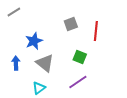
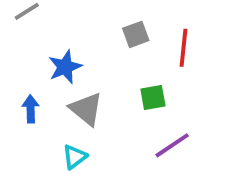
green square: (80, 57) -> (153, 97), turned -32
purple line: (78, 82) -> (172, 145), moved

